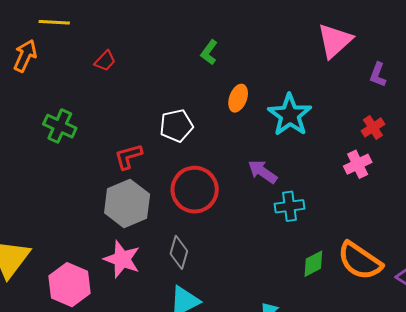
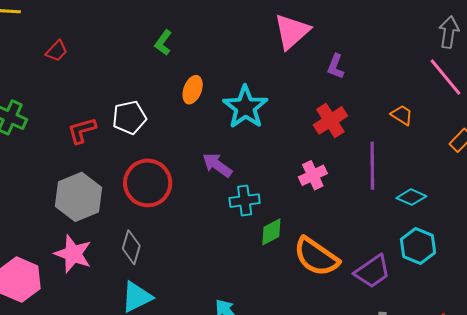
red cross: (373, 127) -> (330, 120), size x1.4
red L-shape: (128, 156) -> (82, 130), moved
pink cross: (358, 164) -> (313, 175), moved
green diamond: (313, 264) -> (271, 232), moved

